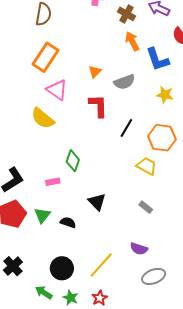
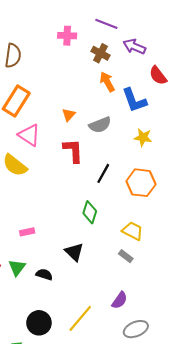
green diamond: (73, 161) -> (90, 212), moved
yellow trapezoid: (147, 166) -> (133, 231), moved
purple semicircle: (139, 249) -> (120, 300), turned -72

